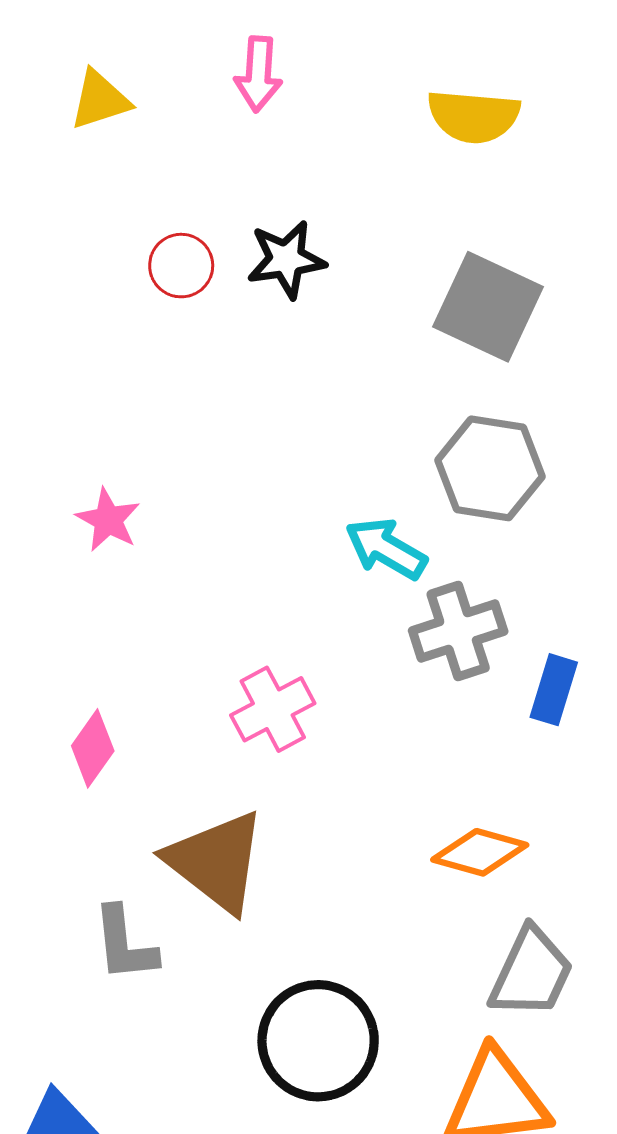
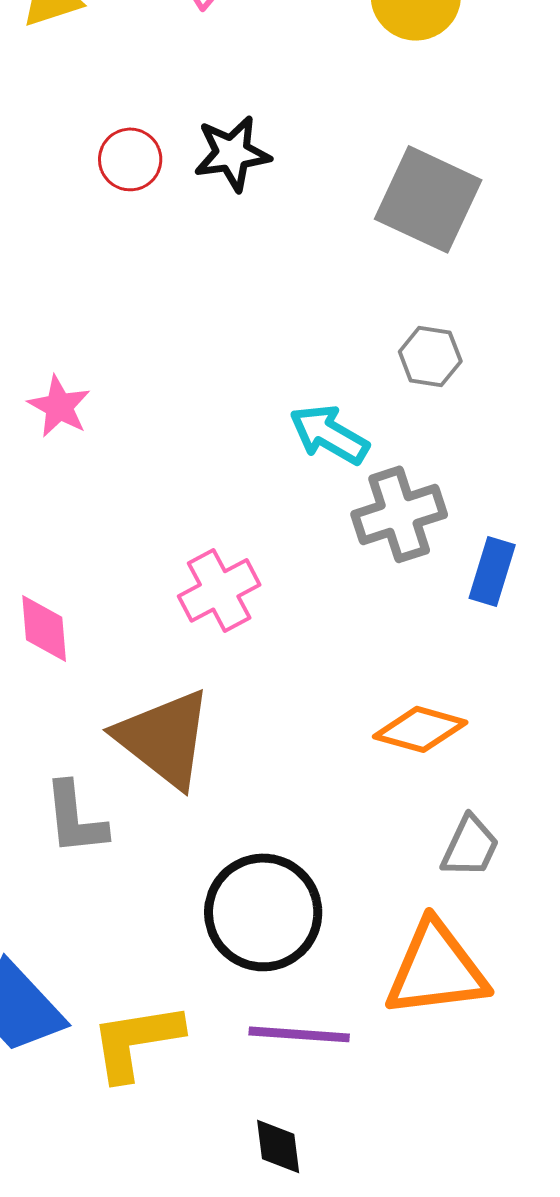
gray hexagon: (490, 468) -> (430, 356), size x0.6
pink diamond: (93, 748) -> (44, 628), turned -40
gray trapezoid: (531, 973) -> (470, 846), size x0.7

